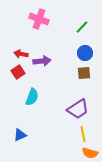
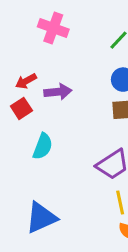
red arrow: (21, 54) -> (26, 81), turned -40
blue triangle: (20, 135) -> (41, 218), moved, size x1.6

